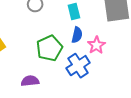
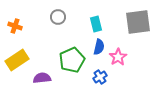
blue cross: (78, 66) -> (100, 77), size x0.6
purple semicircle: (30, 81) -> (42, 78), moved

